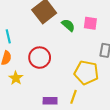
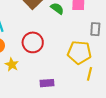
yellow line: (74, 97) -> (89, 74), moved

